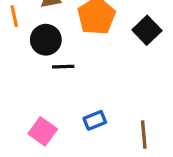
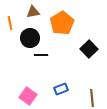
black square: (147, 30) -> (89, 49), moved

